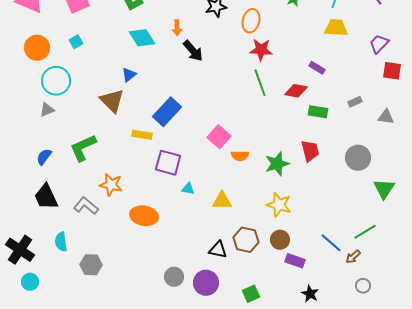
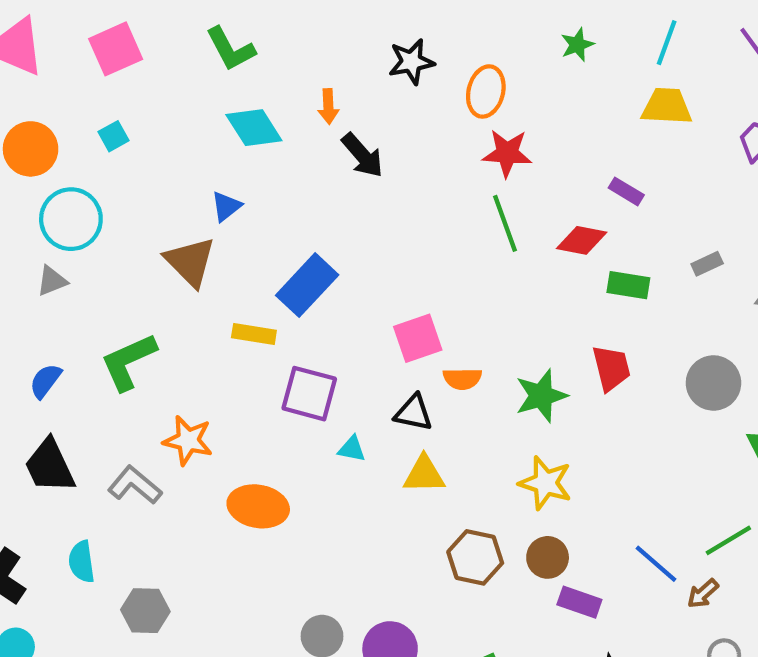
pink square: (219, 137) -> (418, 338), turned 30
black triangle: (218, 250) -> (413, 413), moved

